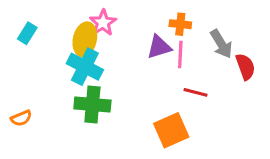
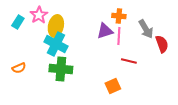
pink star: (103, 23) -> (39, 15), moved
orange semicircle: (21, 118) -> (19, 68), moved
orange square: (171, 130) -> (113, 86), size x0.7

